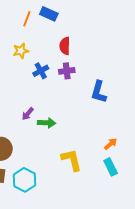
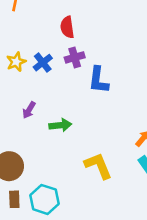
yellow star: (21, 51) -> (16, 62), moved
blue L-shape: (99, 92) -> (98, 80), moved
purple arrow: (28, 114) -> (29, 110), moved

